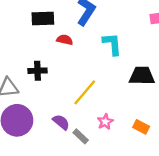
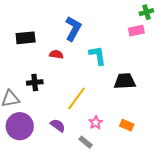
black rectangle: (43, 19) -> (26, 38), moved
gray rectangle: (81, 136) -> (86, 142), moved

